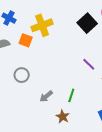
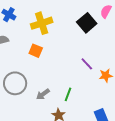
orange square: (26, 40) -> (36, 51), moved
gray circle: (22, 75) -> (15, 83), moved, size x1.5

